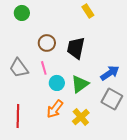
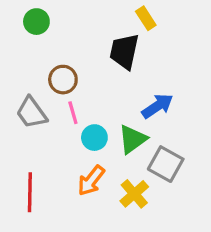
brown circle: (47, 43) -> (63, 80), moved
black trapezoid: (76, 48) -> (124, 51), moved
blue arrow: (110, 73) -> (157, 106), moved
gray square: (112, 99) -> (166, 164), moved

